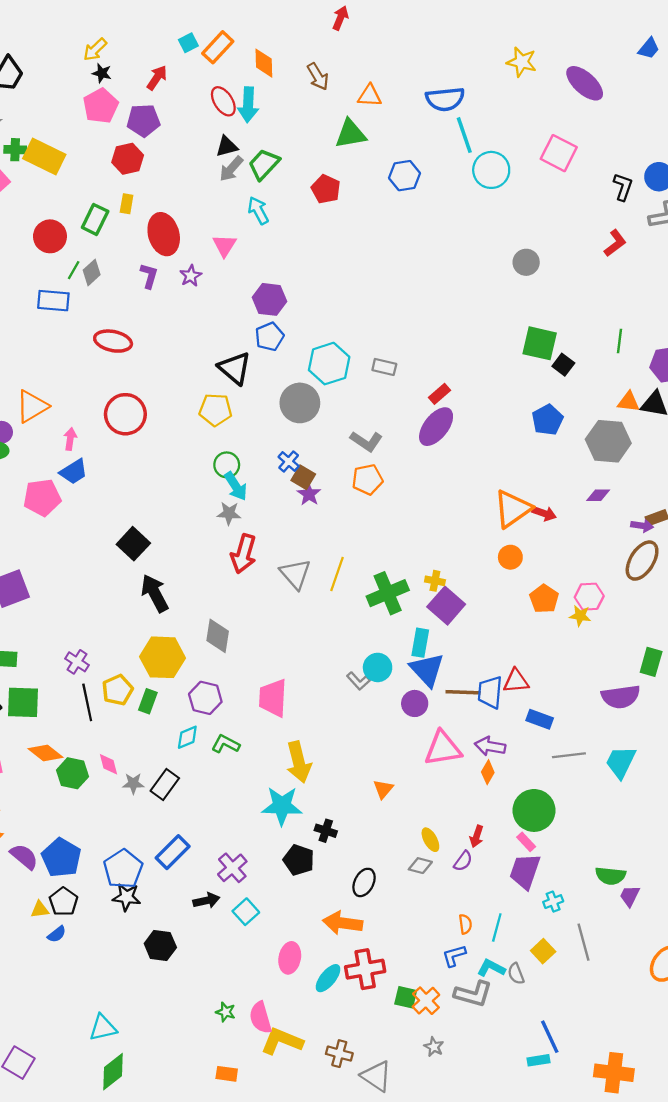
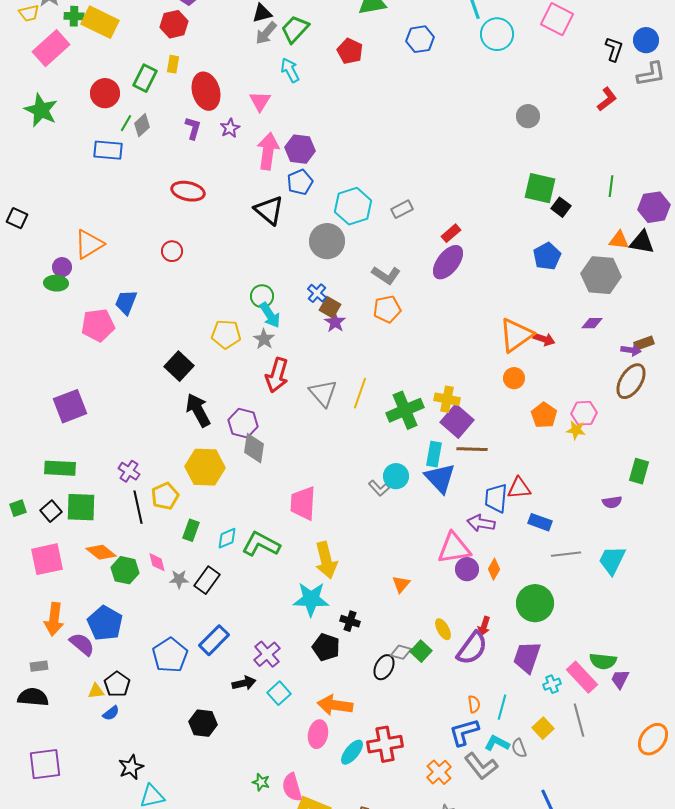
red ellipse: (113, 341) -> (188, 191), moved
gray rectangle: (384, 367) -> (402, 209), turned -40
yellow pentagon: (215, 410) -> (226, 334), moved
red circle: (125, 414) -> (172, 251), size x0.6
pink arrow: (70, 439) -> (268, 151), moved, size x1.8
blue trapezoid: (74, 472) -> (126, 302), turned 144
gray star: (229, 513) -> (264, 339), turned 30
yellow cross: (435, 581) -> (447, 399), size x1.4
brown line: (463, 692) -> (472, 449), moved
purple semicircle: (621, 697) -> (612, 502), size x0.6
purple hexagon: (205, 698) -> (243, 423), moved
green rectangle: (148, 701) -> (191, 530), moved
purple circle: (415, 703) -> (467, 569), moved
green L-shape: (226, 744) -> (261, 544), size x1.5
purple arrow: (490, 746) -> (481, 523), moved
pink rectangle: (526, 842) -> (582, 677), moved, size x1.8
blue pentagon: (61, 858) -> (105, 623), moved
purple semicircle: (463, 861) -> (472, 648), size x1.8
gray diamond: (420, 866) -> (401, 652), moved
black star: (127, 897) -> (131, 767), moved, turned -30
orange arrow: (343, 923) -> (335, 705), moved
blue L-shape: (454, 956) -> (464, 732), size x1.4
gray L-shape: (473, 994) -> (481, 766), turned 36
green square: (406, 997) -> (421, 651), moved, turned 30

